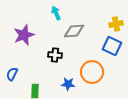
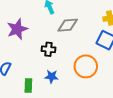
blue star: (68, 84) -> (52, 76), moved

